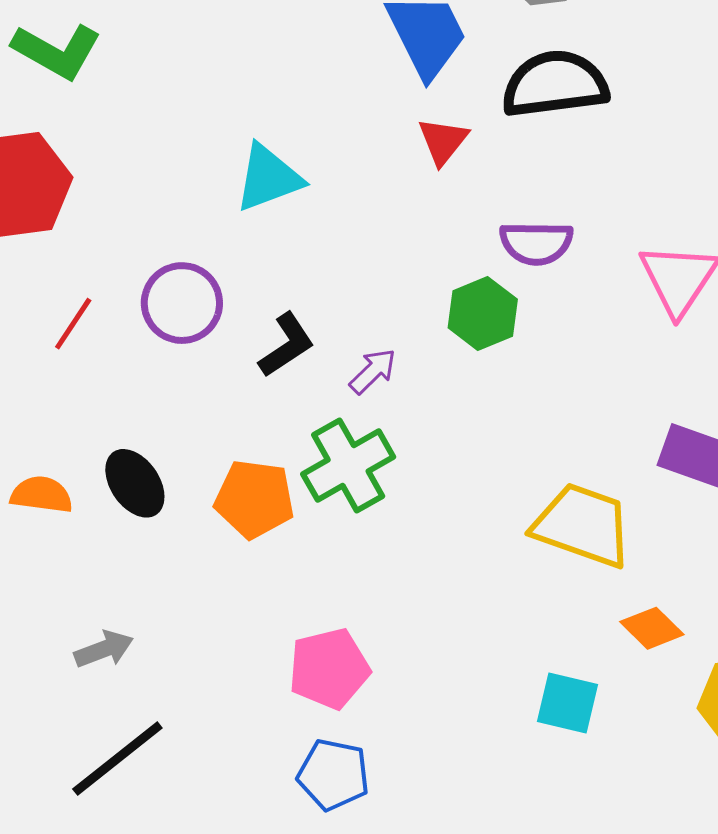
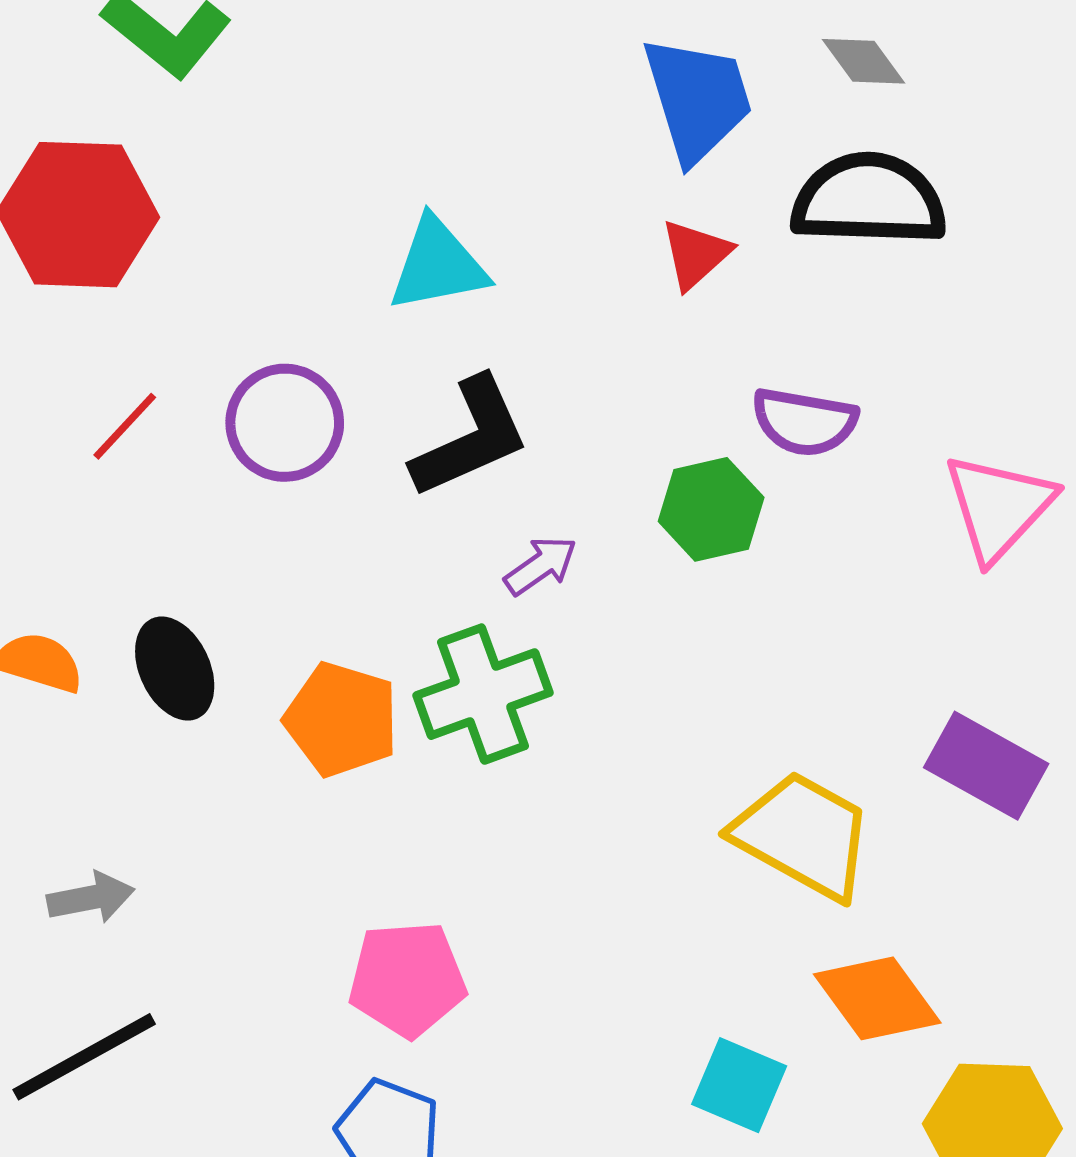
black L-shape: (287, 345) -> (471, 438), moved, size x1.4
orange diamond: (652, 628) -> (877, 998), size x1.4

